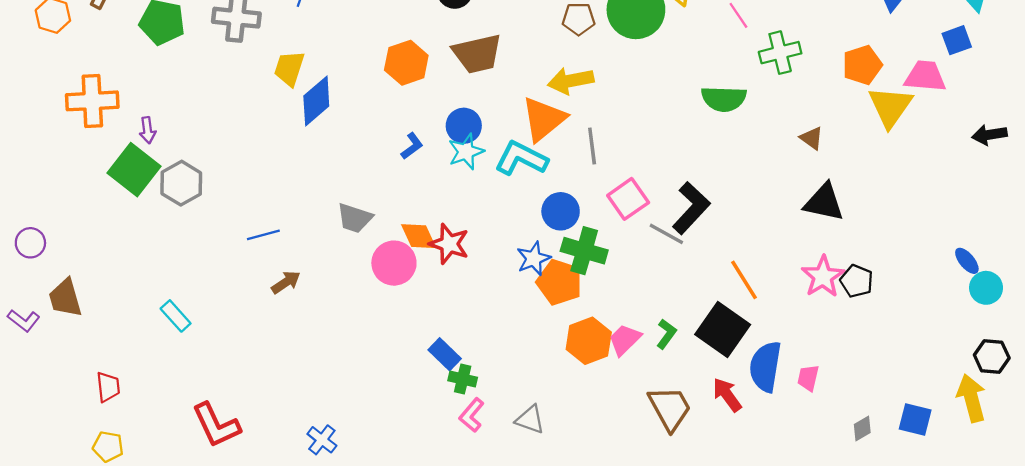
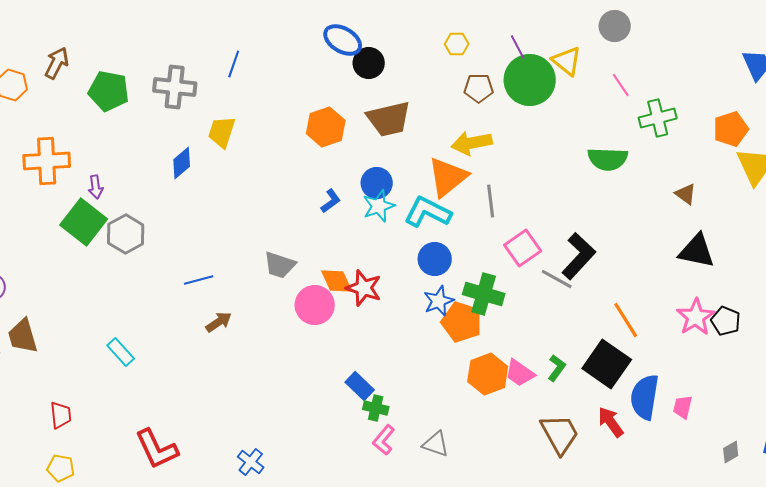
blue diamond: (316, 101) -> (182, 163), moved, size x0.7
blue circle: (561, 211) -> (435, 259), moved
pink trapezoid: (625, 340) -> (520, 373), turned -100

